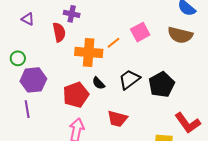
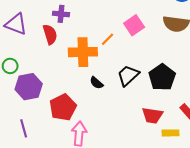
purple triangle: (28, 19) -> (16, 24), size x1.6
red pentagon: (76, 95) -> (63, 107), moved
purple line: (27, 109) -> (24, 128), moved
red trapezoid: (117, 119) -> (152, 115), moved

